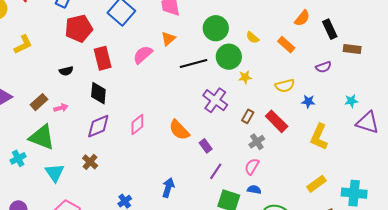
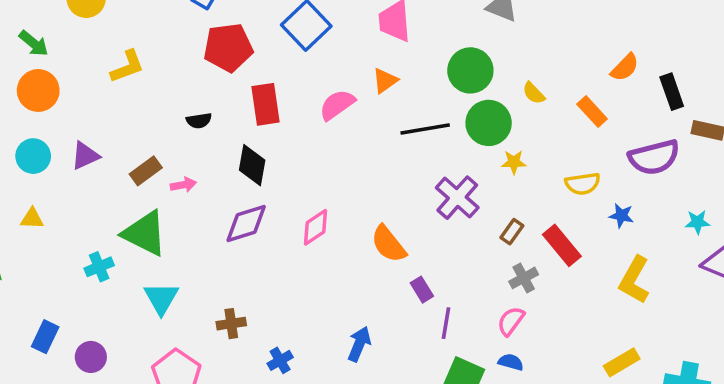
purple semicircle: (323, 67) -> (654, 157), size x1.8
purple rectangle: (206, 146) -> (422, 290), moved
brown cross: (90, 162) -> (231, 324), moved, turned 35
purple line: (216, 171) -> (446, 323), turned -30

